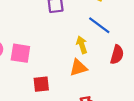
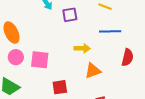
blue line: (99, 25) -> (110, 31), turned -35
yellow arrow: (82, 45) -> (82, 48), moved, turned 112

